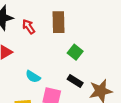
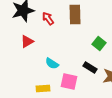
green square: (75, 52) -> (99, 44), moved

